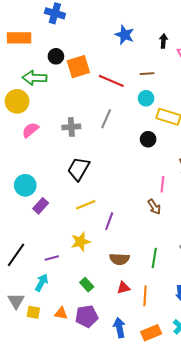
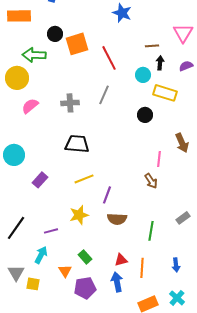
black arrow: (163, 41) -> (160, 63), moved
brown line: (147, 74) -> (152, 46), moved
red line: (111, 81) -> (109, 58), turned 40
black trapezoid: (78, 169) -> (77, 144), turned 65
cyan circle: (25, 185) -> (14, 155), moved
brown semicircle: (119, 259) -> (117, 219), moved
orange triangle: (61, 313) -> (65, 271), moved, turned 48
blue arrow: (119, 328) -> (117, 282), moved

